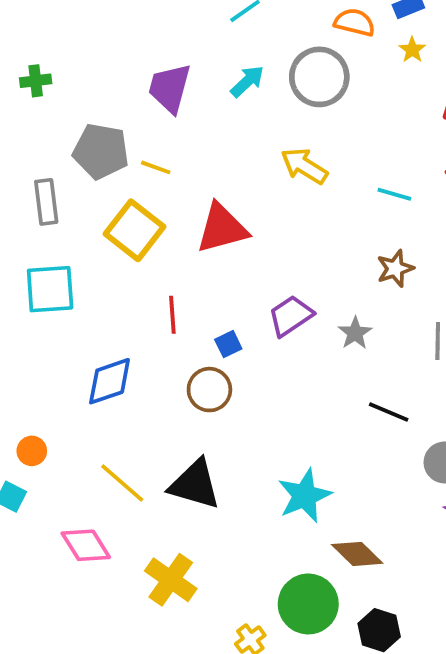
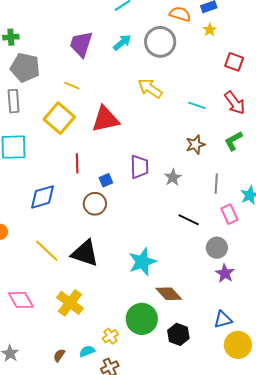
gray pentagon: (101, 151) -> (25, 68), moved
purple trapezoid: (291, 316) -> (139, 167), turned 120
pink diamond: (86, 545) -> (21, 300), moved

